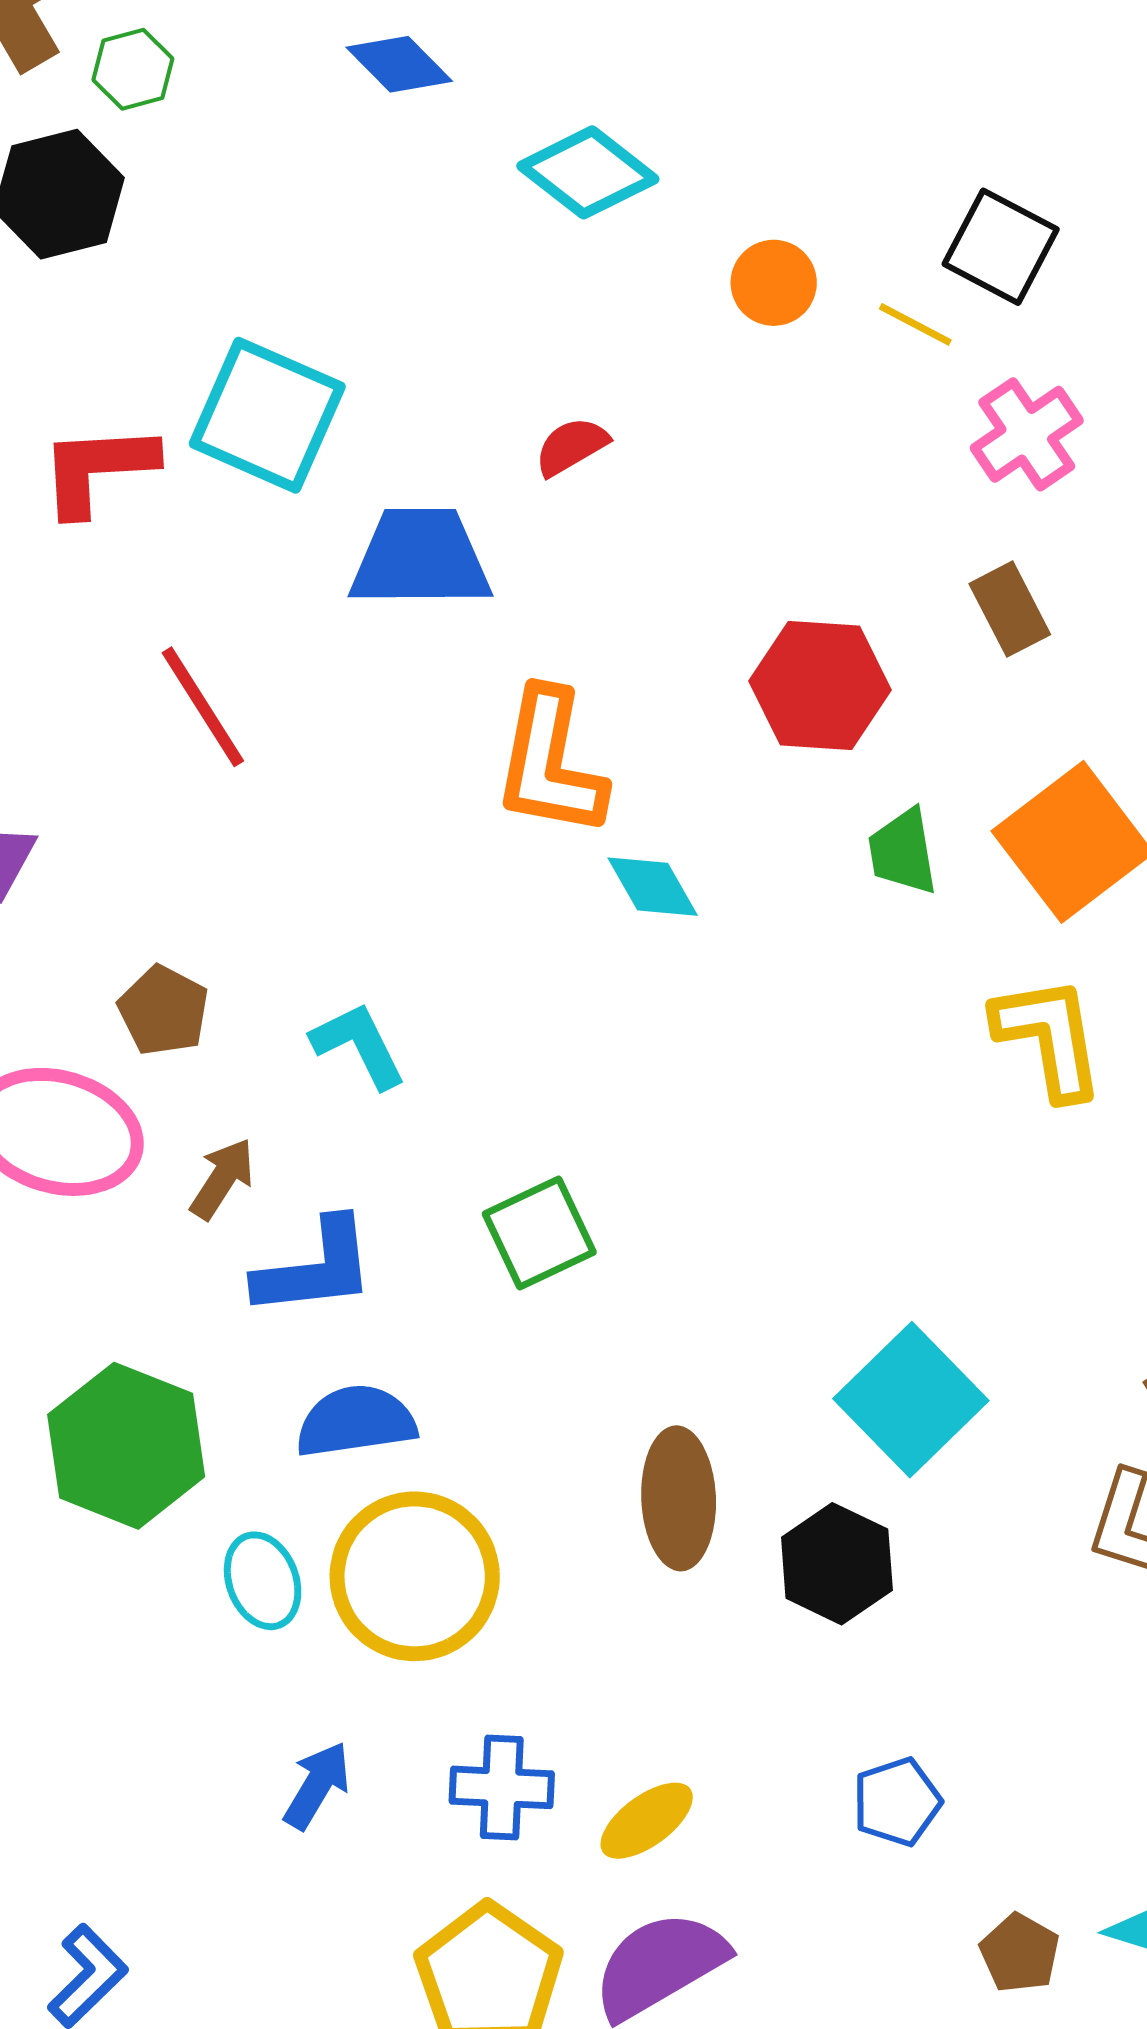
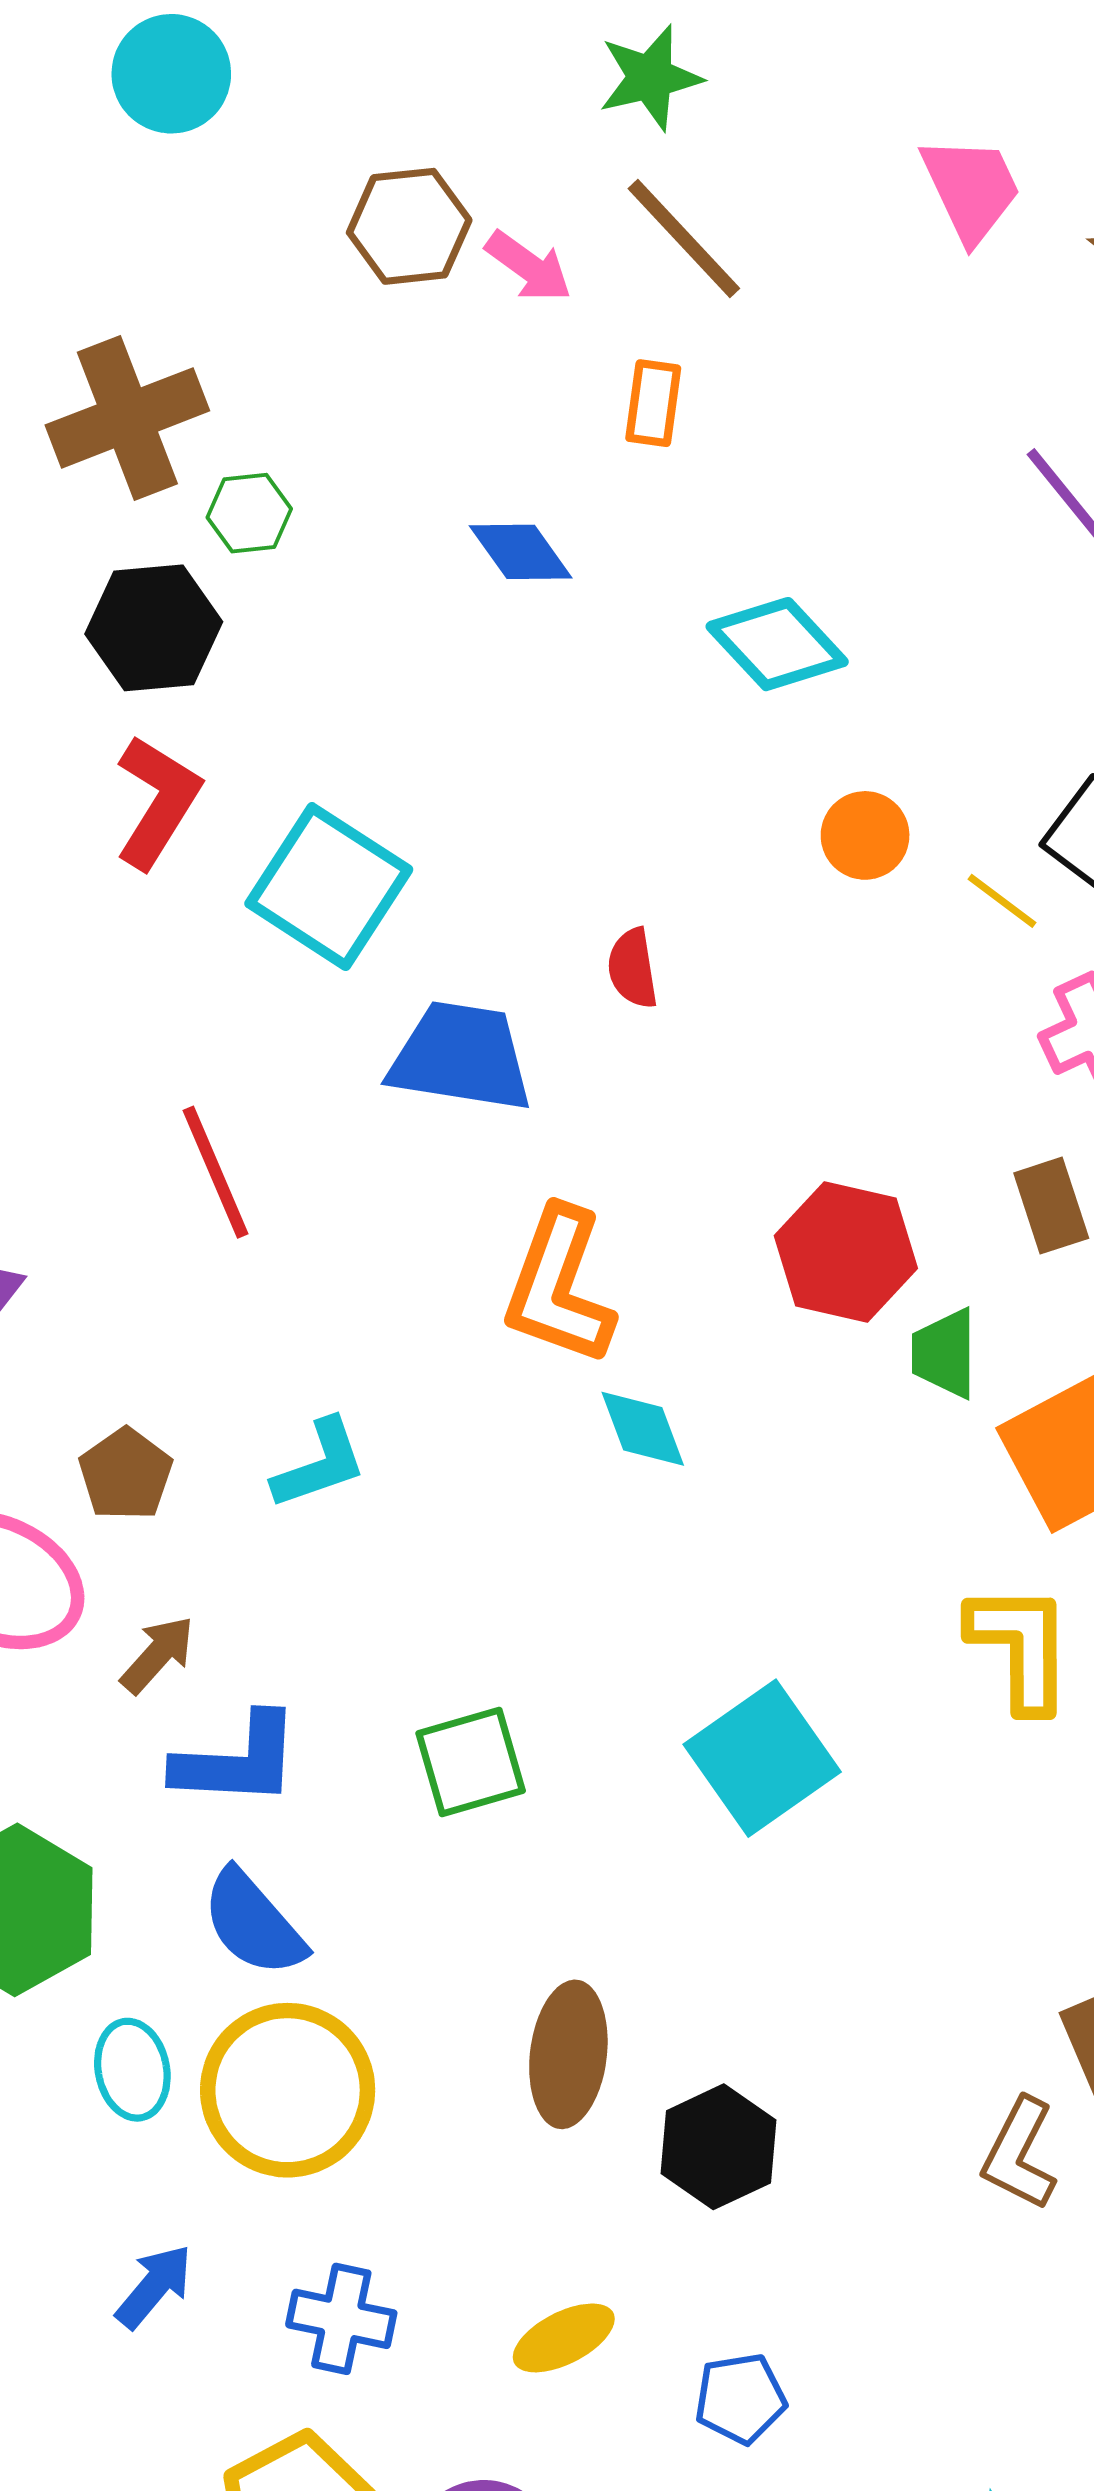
cyan diamond: (588, 172) -> (777, 644), moved
red semicircle: (571, 446) -> (633, 968), turned -78
red L-shape: (98, 469) -> (157, 802), moved, turned 116
green trapezoid: (903, 852) -> (945, 1353), moved
cyan L-shape: (359, 1045) -> (320, 1464), moved, turned 88
cyan square: (911, 1400) -> (762, 1758), moved
blue semicircle: (356, 1421) -> (253, 1923), turned -132
yellow ellipse: (647, 1821) -> (564, 2338), moved

